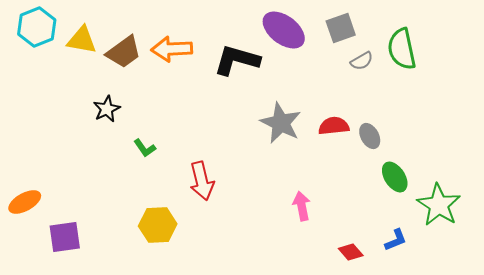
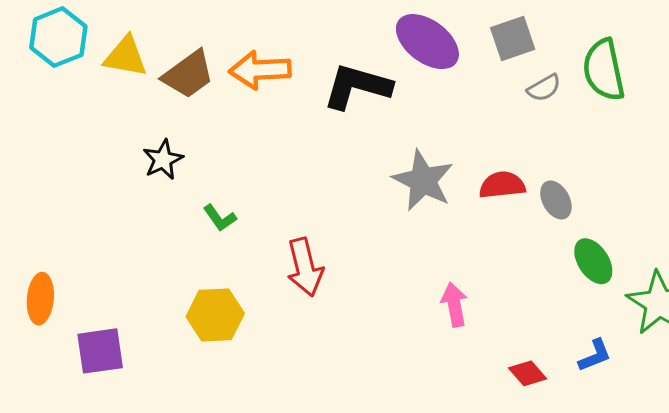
orange ellipse: (25, 202) -> (40, 299), turned -56
yellow hexagon: (158, 225) -> (215, 315), moved

